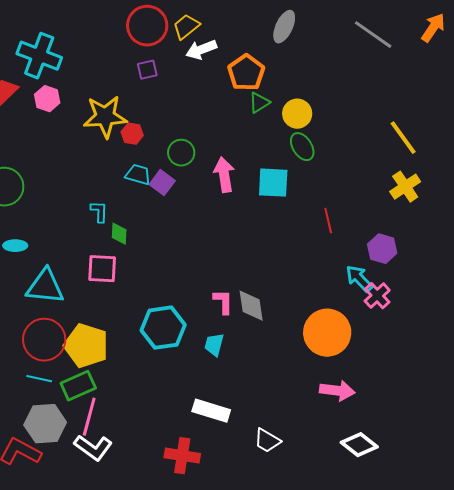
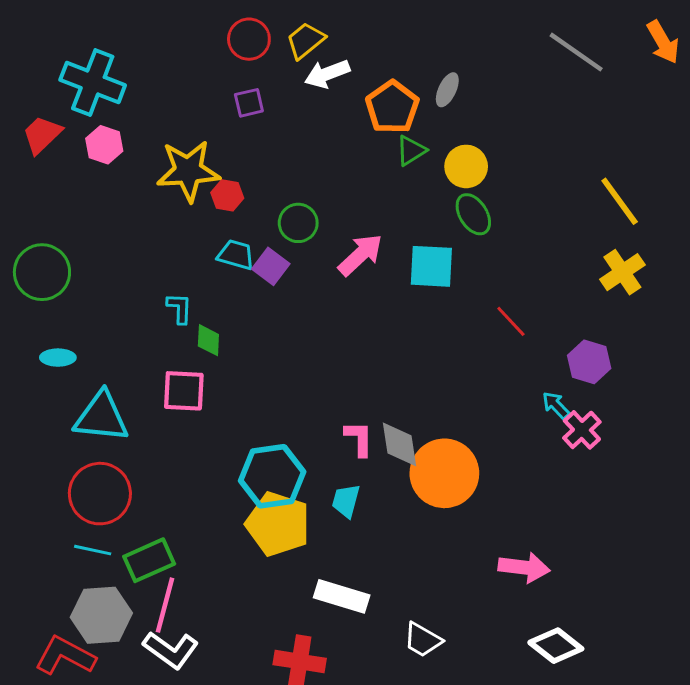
red circle: (147, 26) -> (249, 39), size x0.7
gray ellipse: (284, 27) -> (447, 90), moved, size x0.7
orange arrow: (433, 28) -> (663, 42), turned 116
pink arrow: (224, 175) -> (360, 255), turned 56
red line: (328, 221) -> (511, 321), turned -30
cyan arrow: (359, 279) -> (556, 405), size x0.7
orange circle: (327, 333) -> (444, 473), moved
yellow pentagon: (86, 346) -> (278, 524), moved

